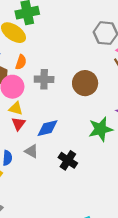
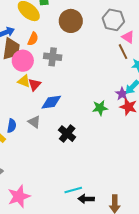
brown circle: (85, 83) -> (71, 21), moved
red triangle: (18, 124) -> (35, 85), moved
green star: (101, 129) -> (100, 108), size x0.7

